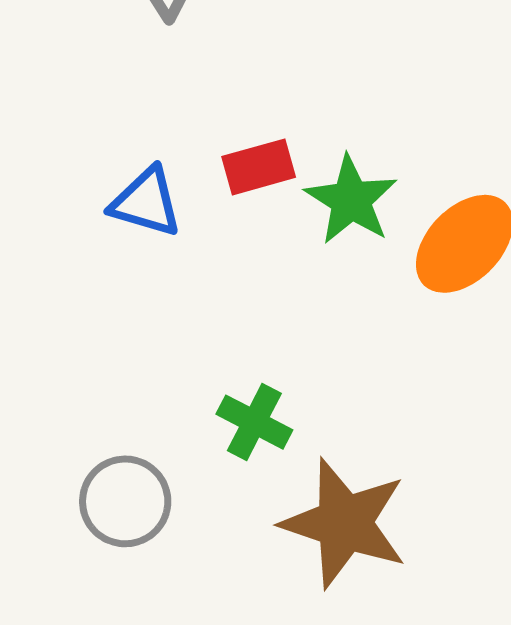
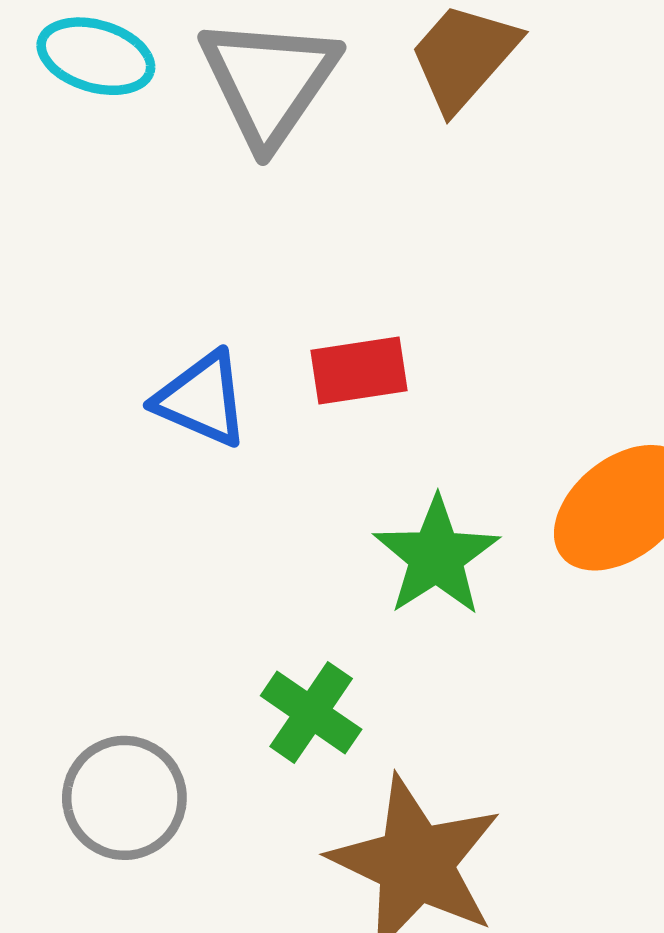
green star: (351, 200) -> (436, 556), moved

